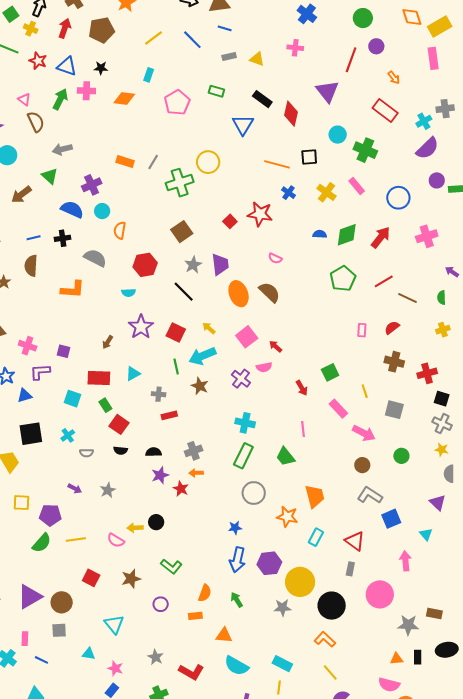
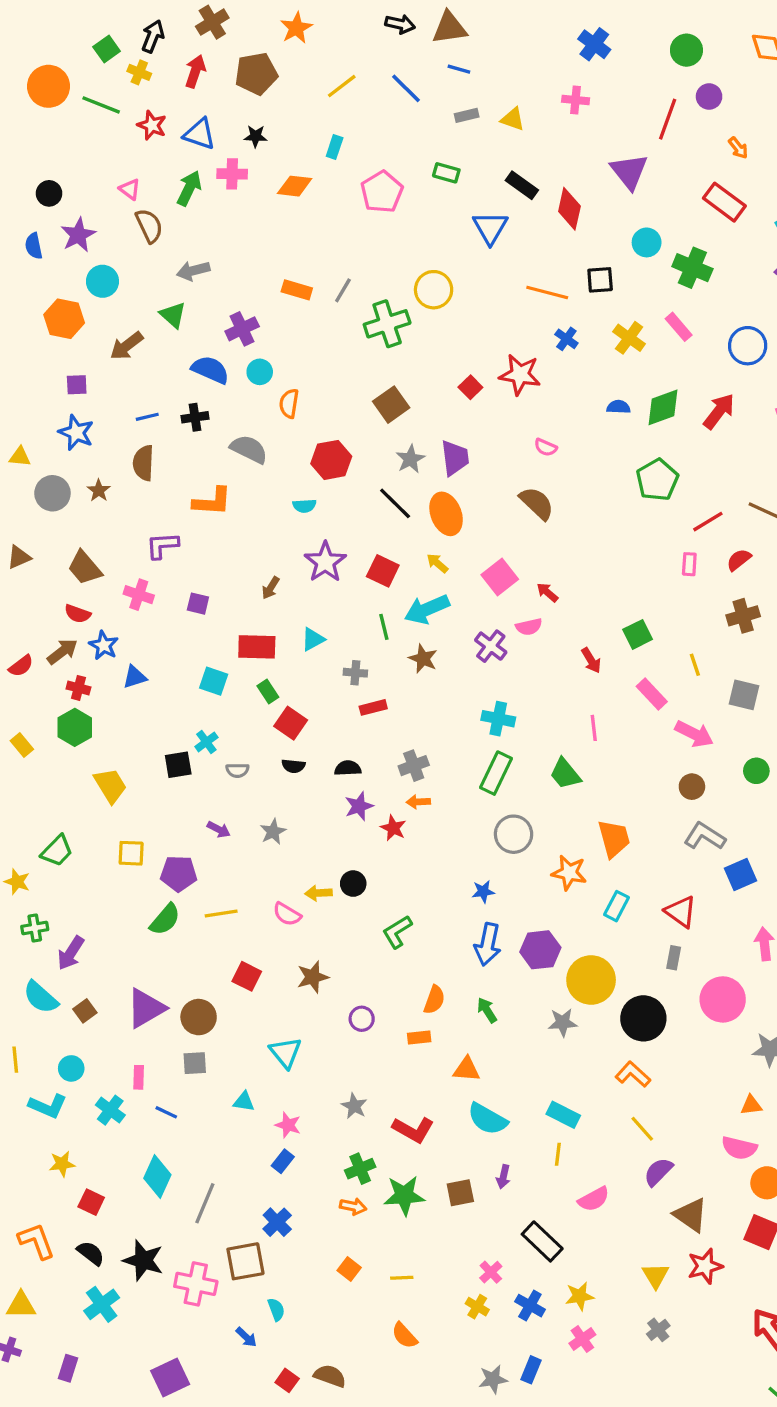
red line: (384, 281) -> (708, 522), moved
orange ellipse: (239, 294) -> (446, 514), moved
brown cross: (394, 362) -> (743, 616), turned -30
purple L-shape: (40, 372) -> (162, 545), moved
black square: (31, 434) -> (178, 765), moved, size x0.7
green L-shape: (171, 566) -> (397, 932), moved, turned 110

